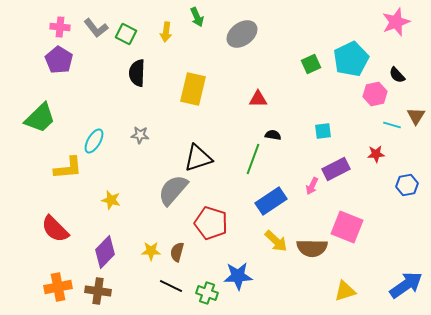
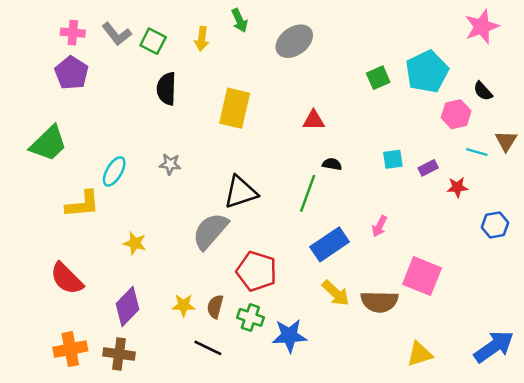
purple rectangle: (336, 169) -> (428, 168), moved, size x0.6
green cross: (207, 293) -> (250, 317), moved

